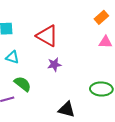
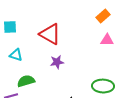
green semicircle: (23, 84) -> (26, 81), turned -54

